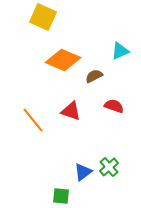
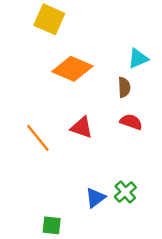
brown semicircle: (94, 76) -> (124, 87), moved, turned 114
green square: (61, 196) -> (52, 225), moved

